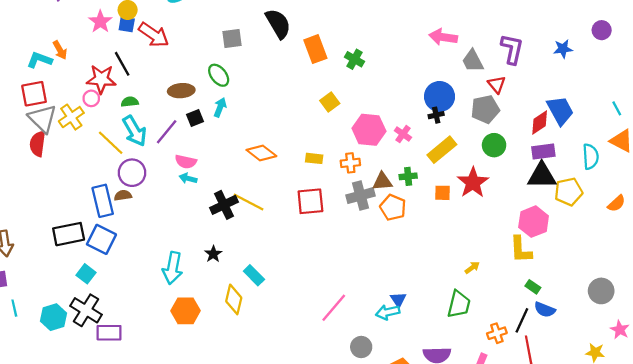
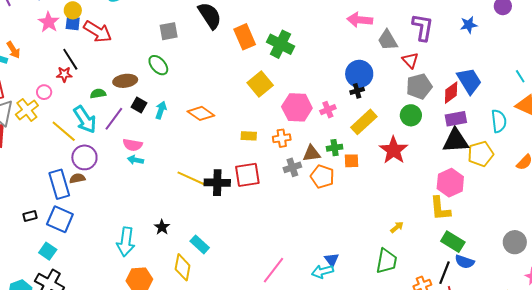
green cross: (354, 59) -> (280, 44), size x1.5
red star: (101, 79) -> (64, 74), moved, size x0.6
green semicircle: (130, 102) -> (98, 94), moved
yellow square: (330, 102) -> (260, 84), size x1.4
cyan arrow: (220, 107) -> (161, 110), moved
gray pentagon: (485, 109) -> (419, 86), moved
black square: (195, 118) -> (139, 105), turned -35
pink cross: (403, 134) -> (328, 110), turned 35
orange diamond: (261, 153) -> (201, 113), moved
orange square: (442, 193) -> (351, 161), moved
gray cross: (361, 196) -> (292, 167), size x0.7
black cross: (224, 205) -> (217, 183), moved, turned 30
black rectangle: (69, 234) -> (30, 216), size x0.5
green rectangle: (533, 287) -> (453, 242), size x1.6

